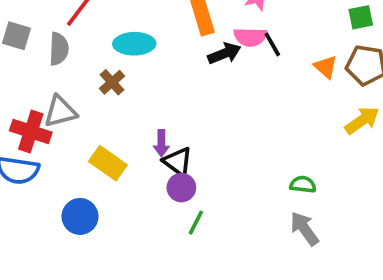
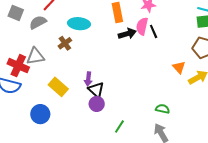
pink semicircle: (250, 37) -> (142, 26), turned 96
gray semicircle: (59, 49) -> (38, 22), turned -126
orange triangle: (326, 67) -> (179, 67), moved
green line: (196, 223) -> (119, 126), moved

